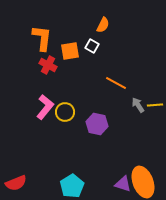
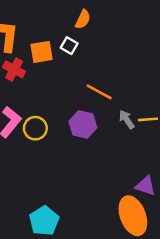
purple hexagon: (97, 124) -> (83, 124), moved
purple triangle: (123, 184) -> (145, 186), moved

